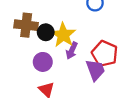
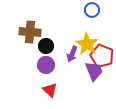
black circle: (46, 32) -> (46, 46), moved
yellow star: (63, 35) -> (87, 44), moved

